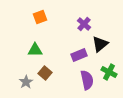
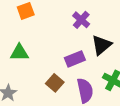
brown square: (45, 73) -> (55, 83), moved

